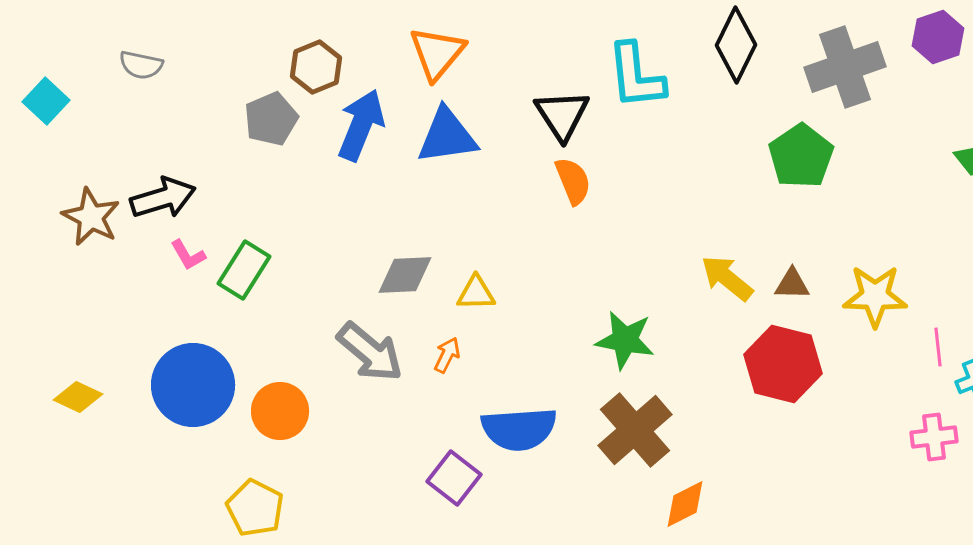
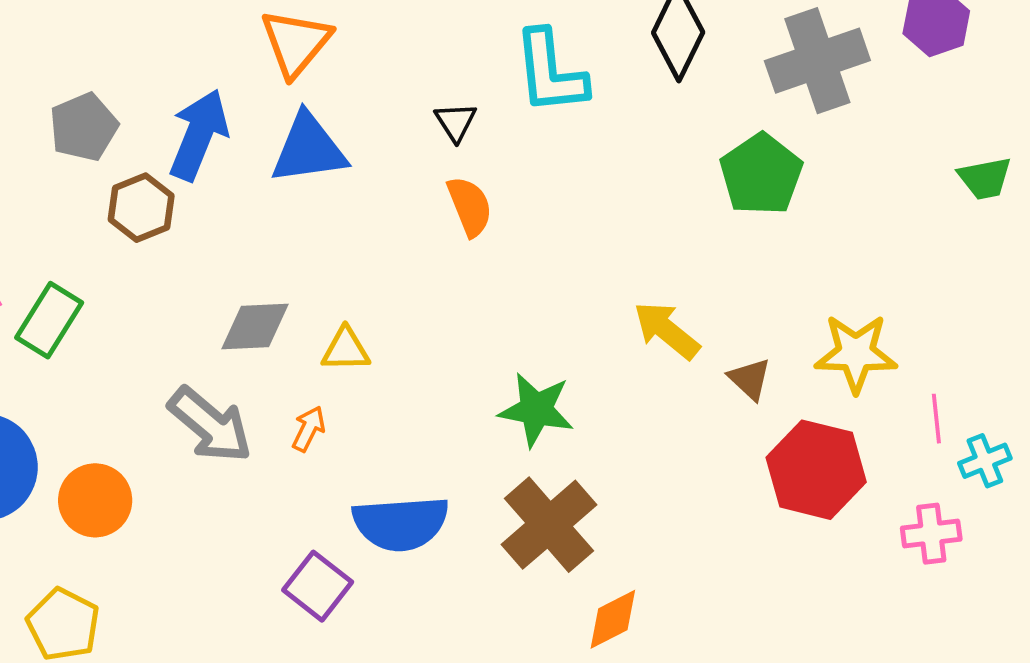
brown hexagon: (316, 67) -> (141, 208), moved
black triangle: (562, 115) -> (456, 122), size x0.6
brown triangle: (792, 284) -> (750, 379), moved, turned 42
red hexagon: (783, 364) -> (816, 470), moved

